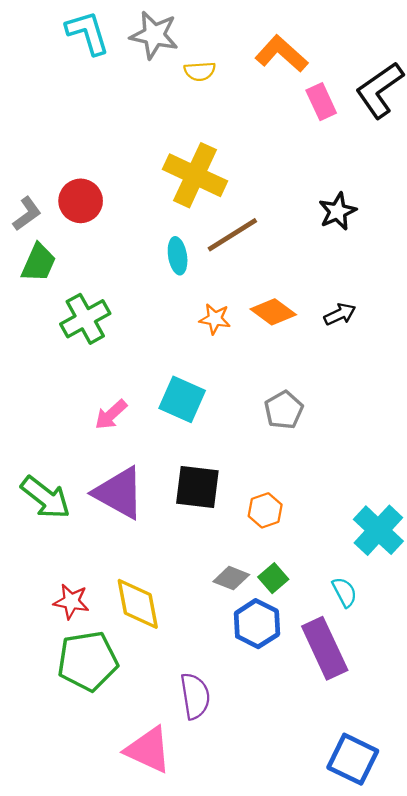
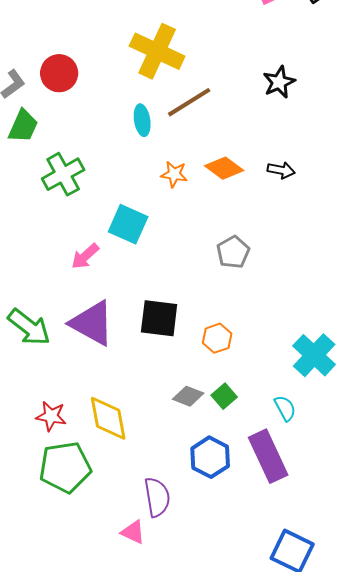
black arrow: (340, 314) -> (281, 170), turned 36
cyan square: (182, 399) -> (128, 224), moved
blue hexagon: (257, 624) -> (210, 457), moved
pink triangle: (148, 750) -> (133, 532), moved, size x0.6

